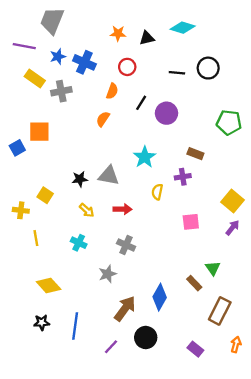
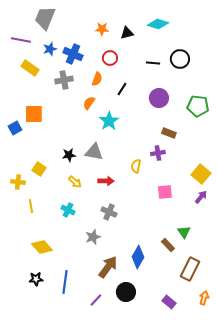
gray cross: (61, 91) -> (64, 80), moved
purple circle: (167, 113) -> (159, 98), moved
cyan star: (145, 157) -> (109, 121), moved

